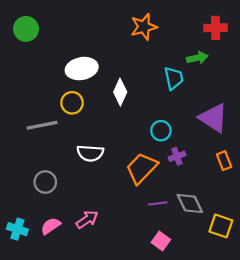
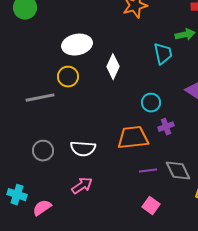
white semicircle: (90, 153) -> (83, 149), moved
orange trapezoid: (142, 168) -> (133, 138), turned 40
pink semicircle: (51, 226) -> (42, 208), moved

